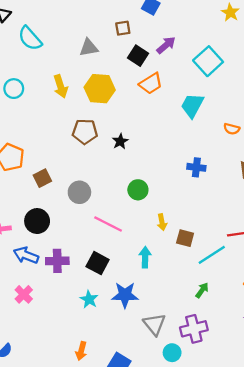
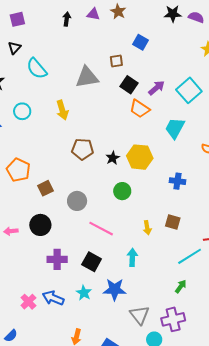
purple arrow: (166, 45) -> (156, 88), moved
gray triangle: (89, 48) -> (87, 77), size x1.4
orange trapezoid: (151, 84) -> (140, 109), turned 65
yellow hexagon: (100, 89) -> (140, 157), moved
green circle: (138, 190) -> (122, 191), moved
brown square: (185, 238) -> (173, 222), moved
blue arrow: (26, 255) -> (53, 298), moved
pink cross: (24, 294) -> (28, 302), moved

